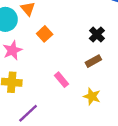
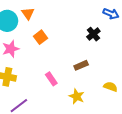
black cross: (97, 34) -> (93, 34), moved

